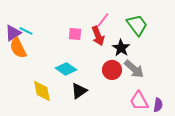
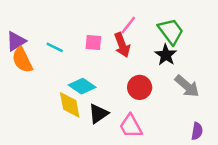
cyan line: (26, 31) -> (55, 47), moved
black star: (121, 48) -> (166, 55), moved
gray arrow: (134, 69) -> (187, 86), moved
yellow diamond: (42, 91) -> (70, 105), moved
pink trapezoid: (139, 101) -> (131, 126), moved

